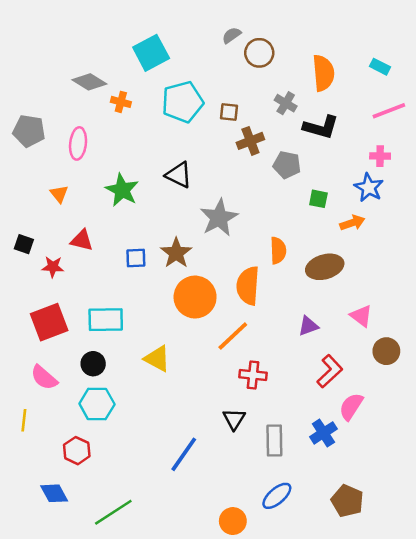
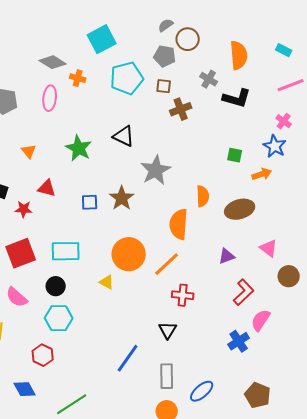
pink ellipse: (78, 143) -> (50, 98), moved
pink cross: (380, 156) -> (284, 121), turned 35
gray pentagon: (287, 165) -> (165, 56), moved
orange circle: (195, 297) -> (129, 254), moved
yellow triangle: (157, 359) -> (107, 282), size x0.7
gray rectangle: (274, 440) -> (167, 376), moved

